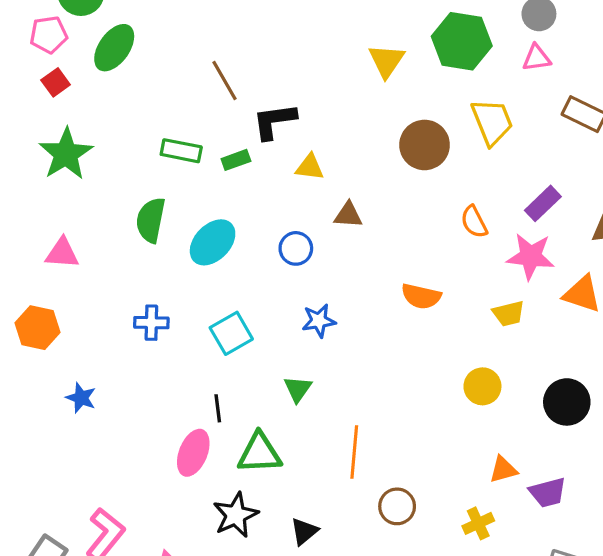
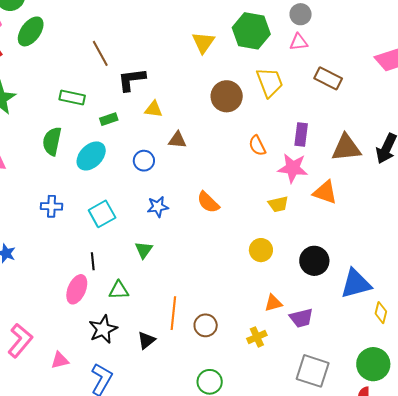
green rectangle: (236, 160) -> (109, 119), moved
purple rectangle: (543, 203) -> (301, 135), turned -40
orange semicircle: (421, 296) -> (208, 202), moved, turned 30
orange line: (354, 452) -> (173, 313), moved
green triangle: (260, 453) -> (119, 290), size x0.7

